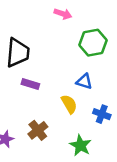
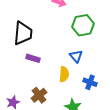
blue triangle: (84, 81) -> (76, 56), turned 32
yellow semicircle: (69, 104) -> (64, 74), turned 35

